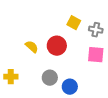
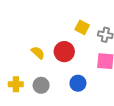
gray circle: (50, 78) -> (41, 85), moved
blue circle: (70, 87) -> (78, 83), moved

